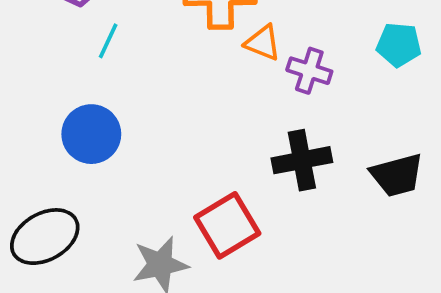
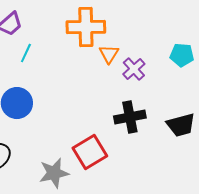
orange triangle: (263, 43) -> (109, 54), turned 40
purple cross: (309, 71) -> (134, 69), turned 30

